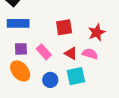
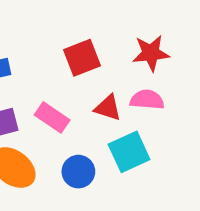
red star: (97, 32) -> (151, 53), turned 30

